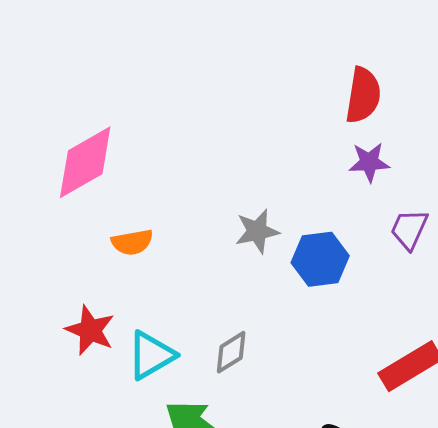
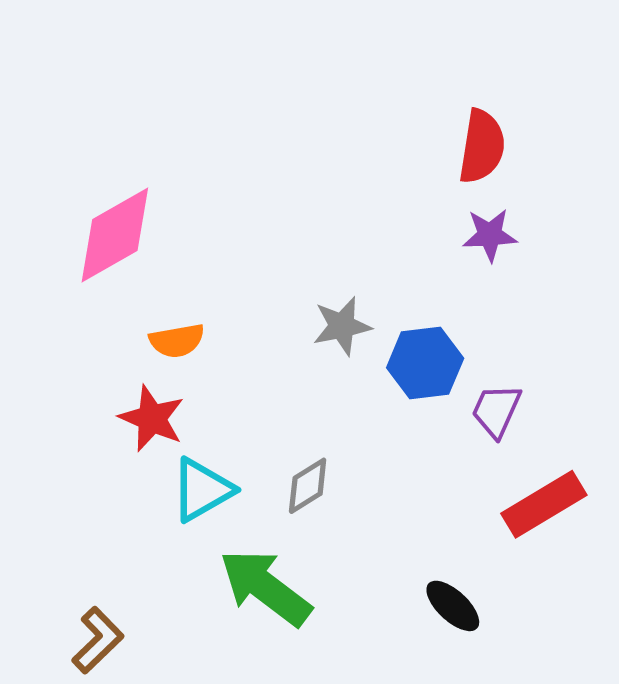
purple trapezoid: (409, 229) -> (496, 411), moved
red star: (90, 330) -> (152, 418), moved

